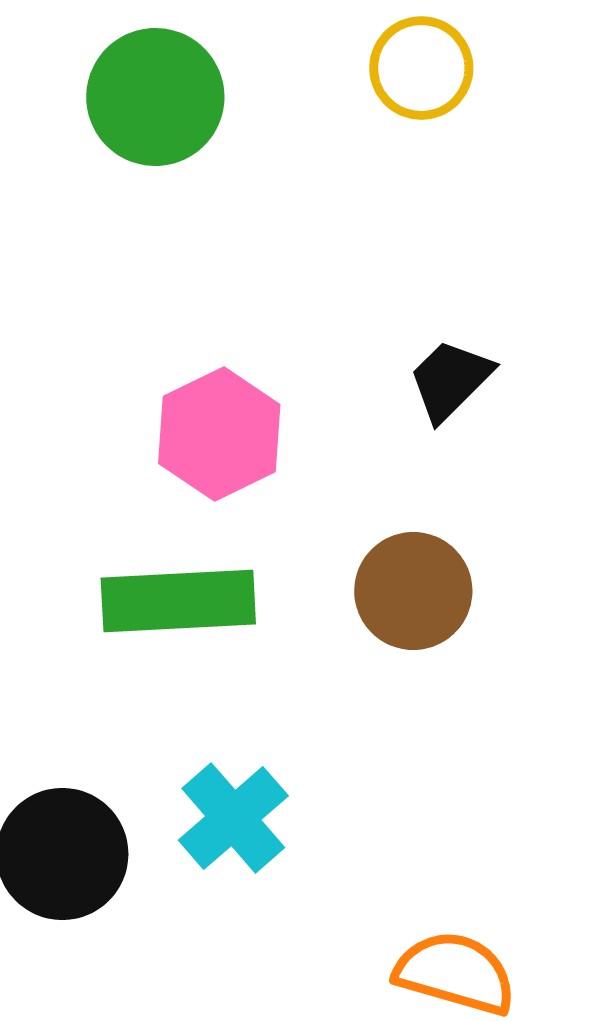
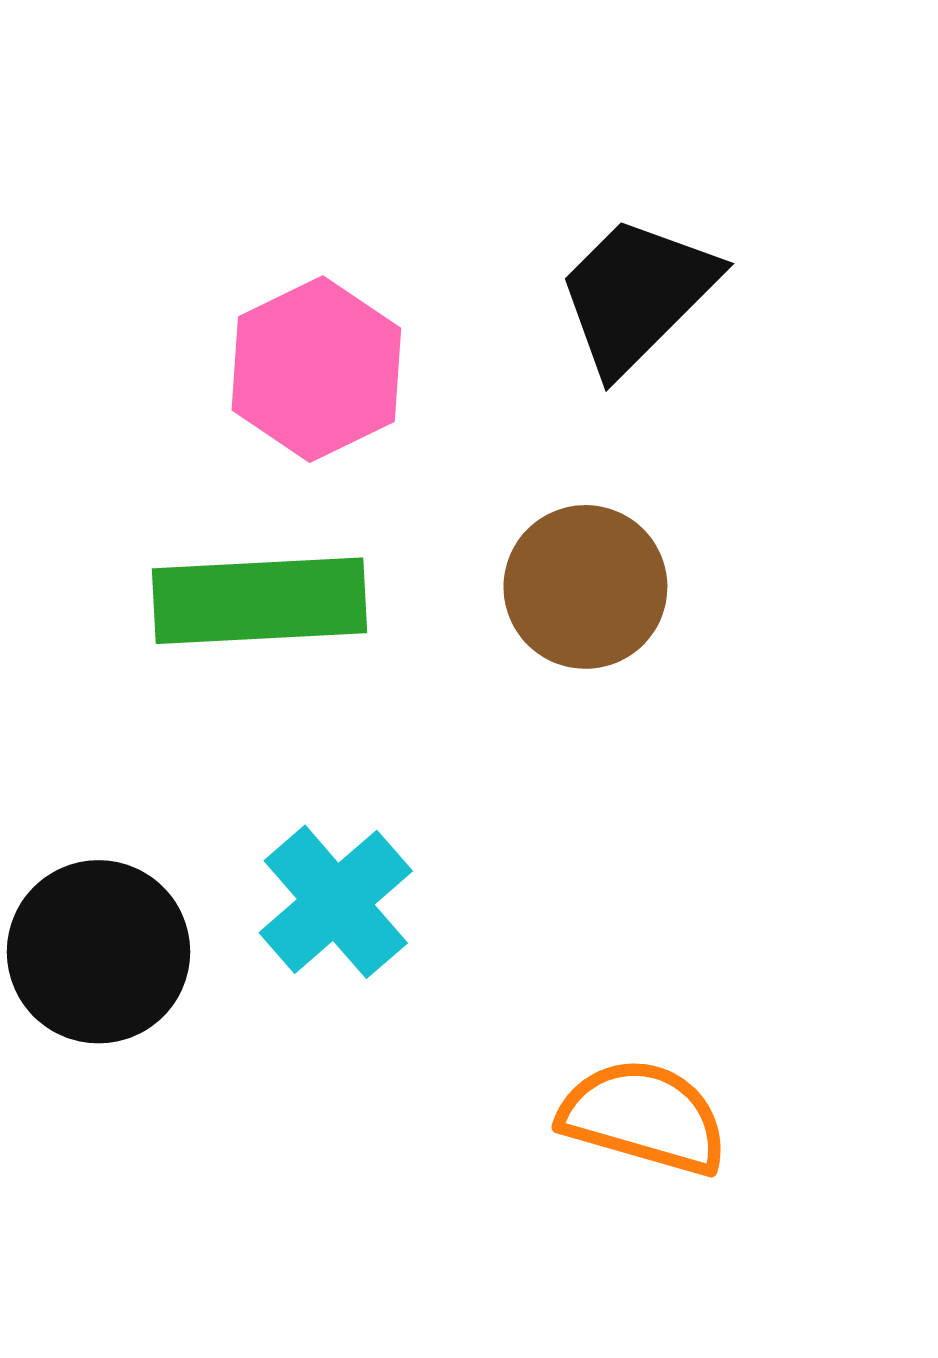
black trapezoid: (450, 380) -> (637, 294), size x1.4

